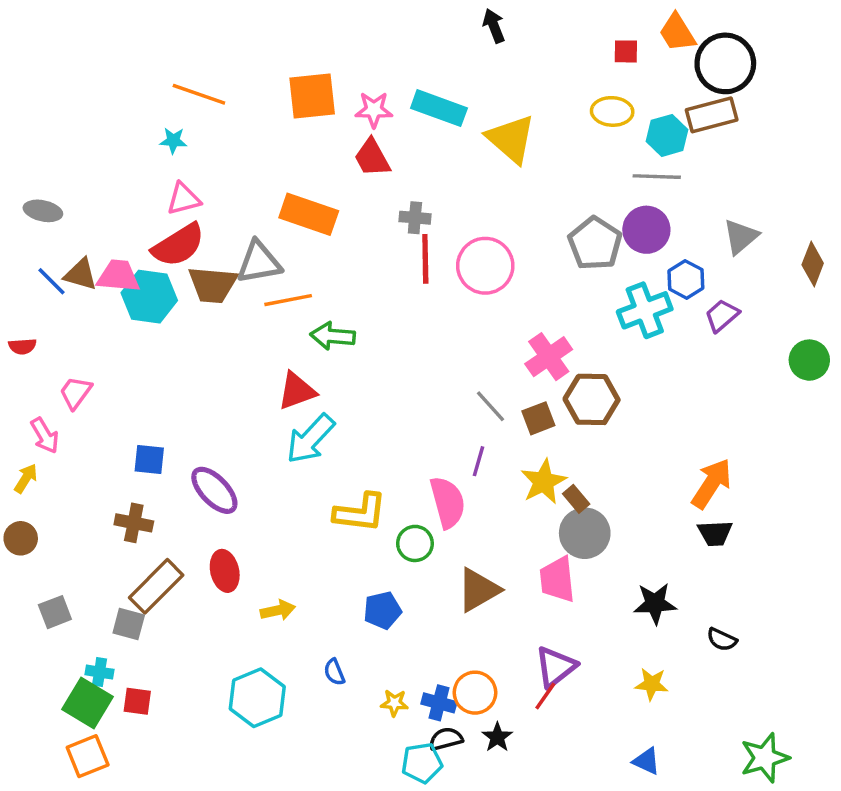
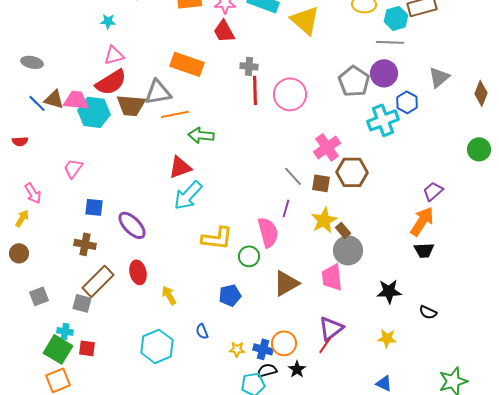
purple trapezoid: (722, 315) -> (433, 191), moved
pink trapezoid: (76, 393) -> (73, 168), moved
brown square: (538, 418) -> (321, 183), turned 30
yellow arrow: (278, 610) -> (169, 295), turned -108

